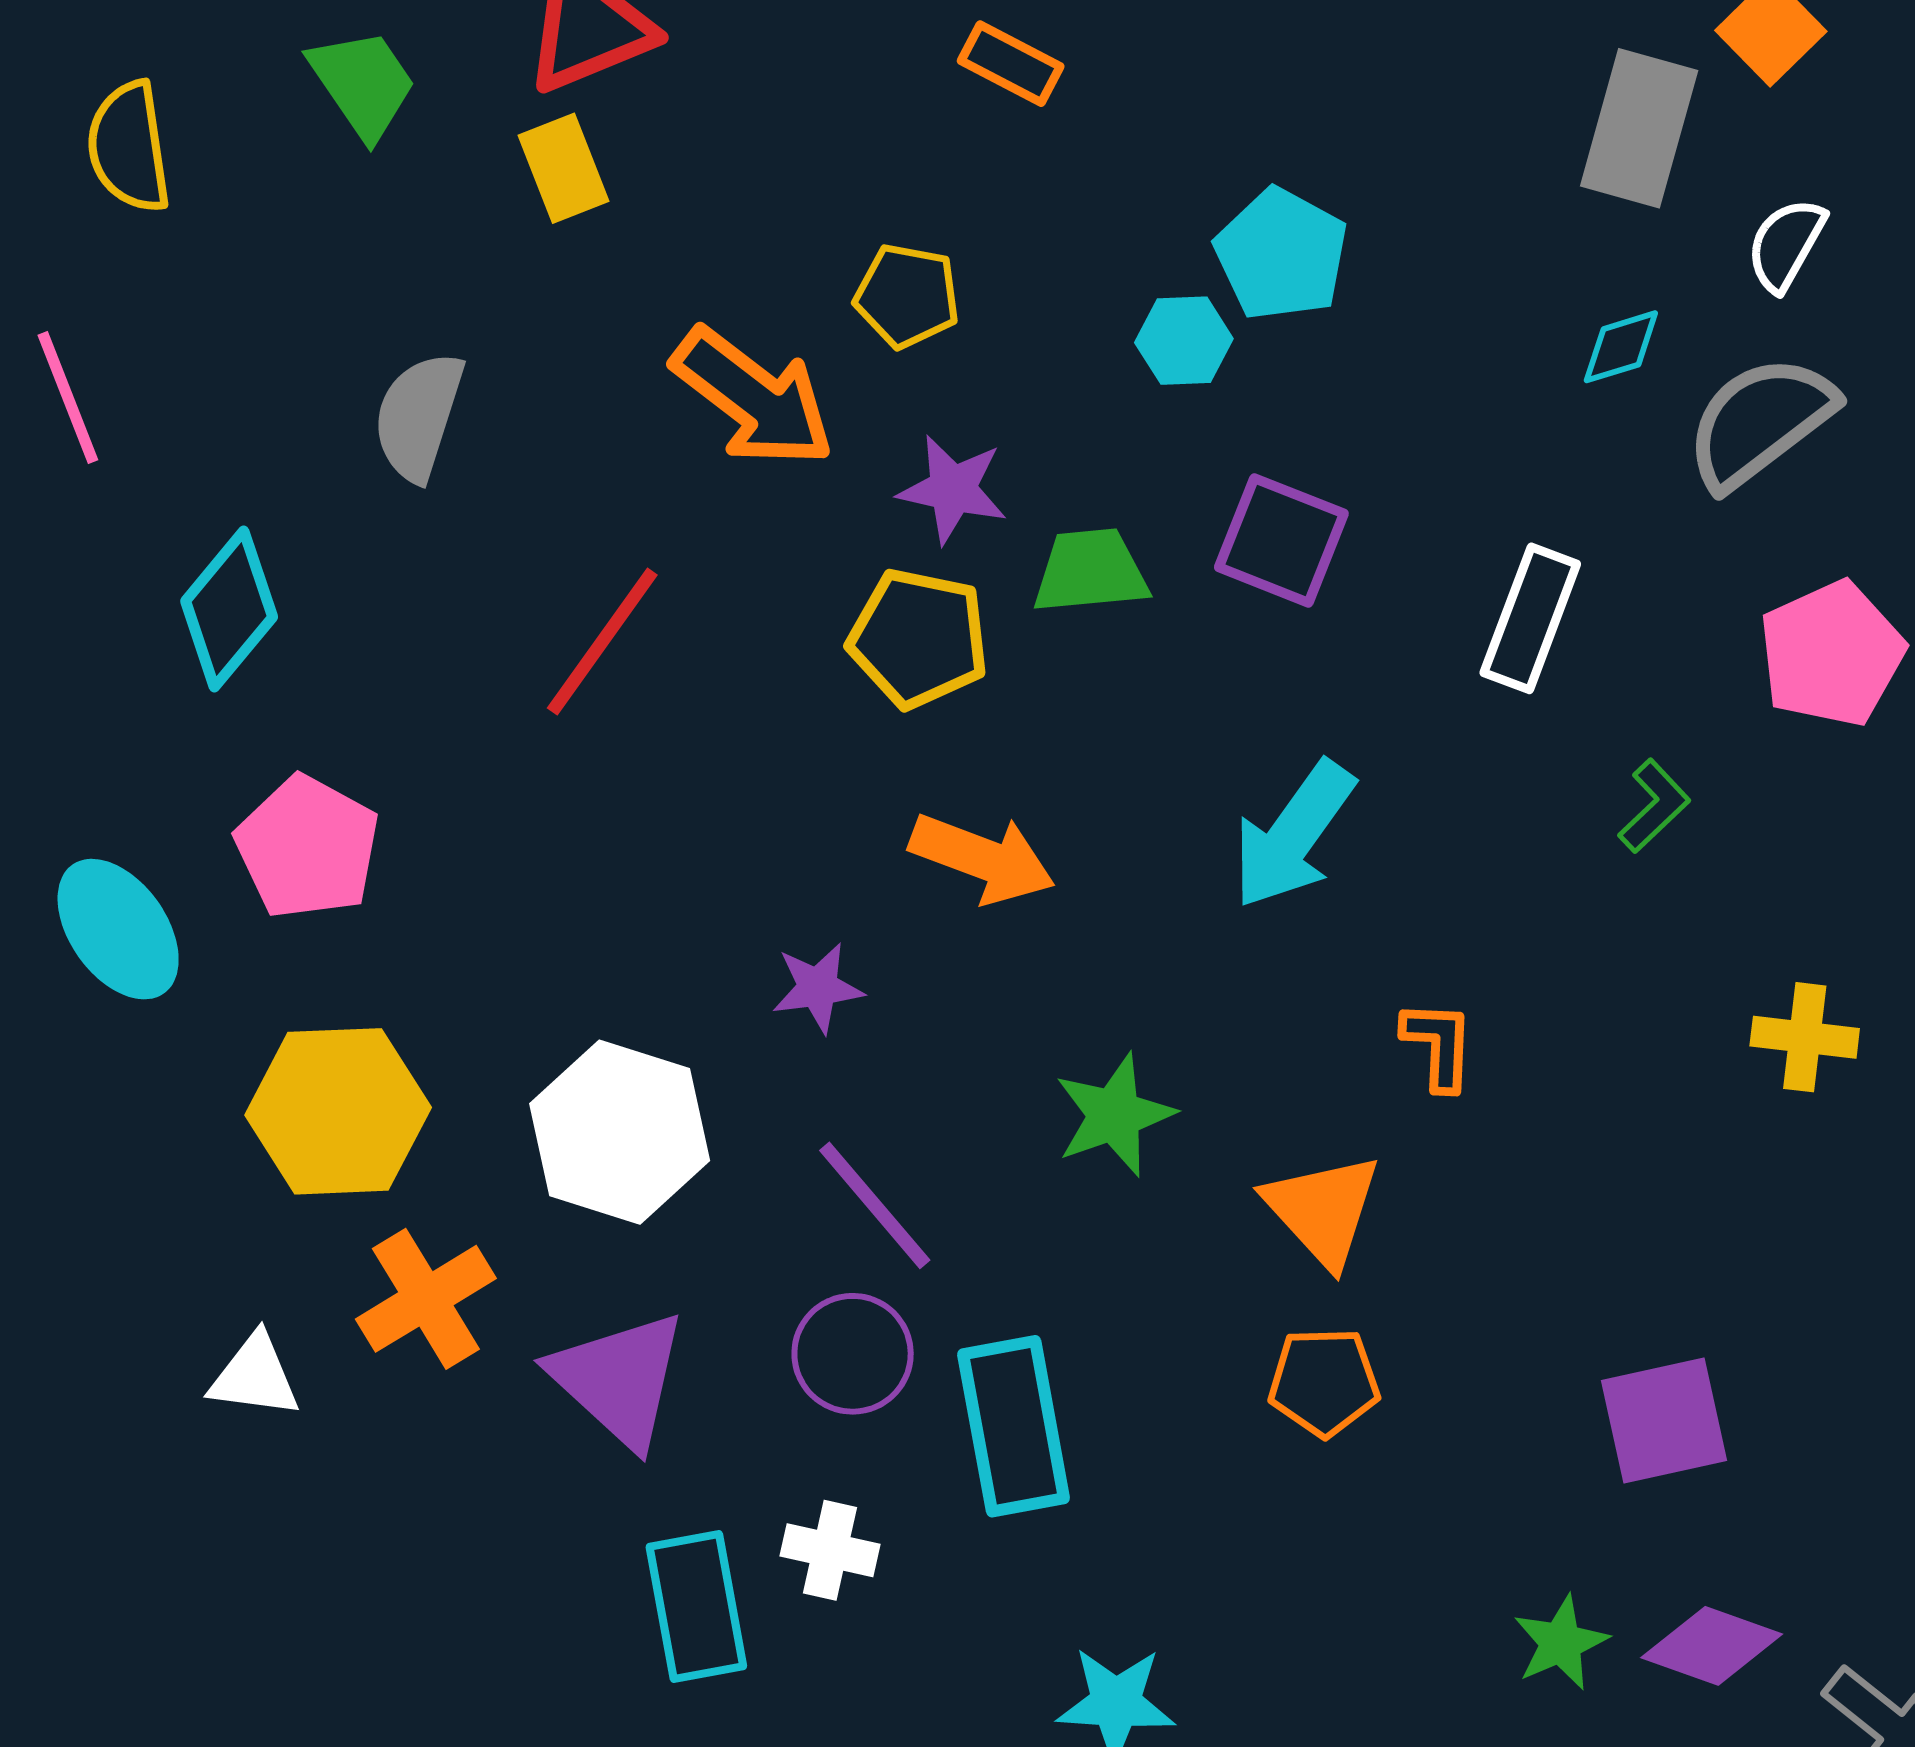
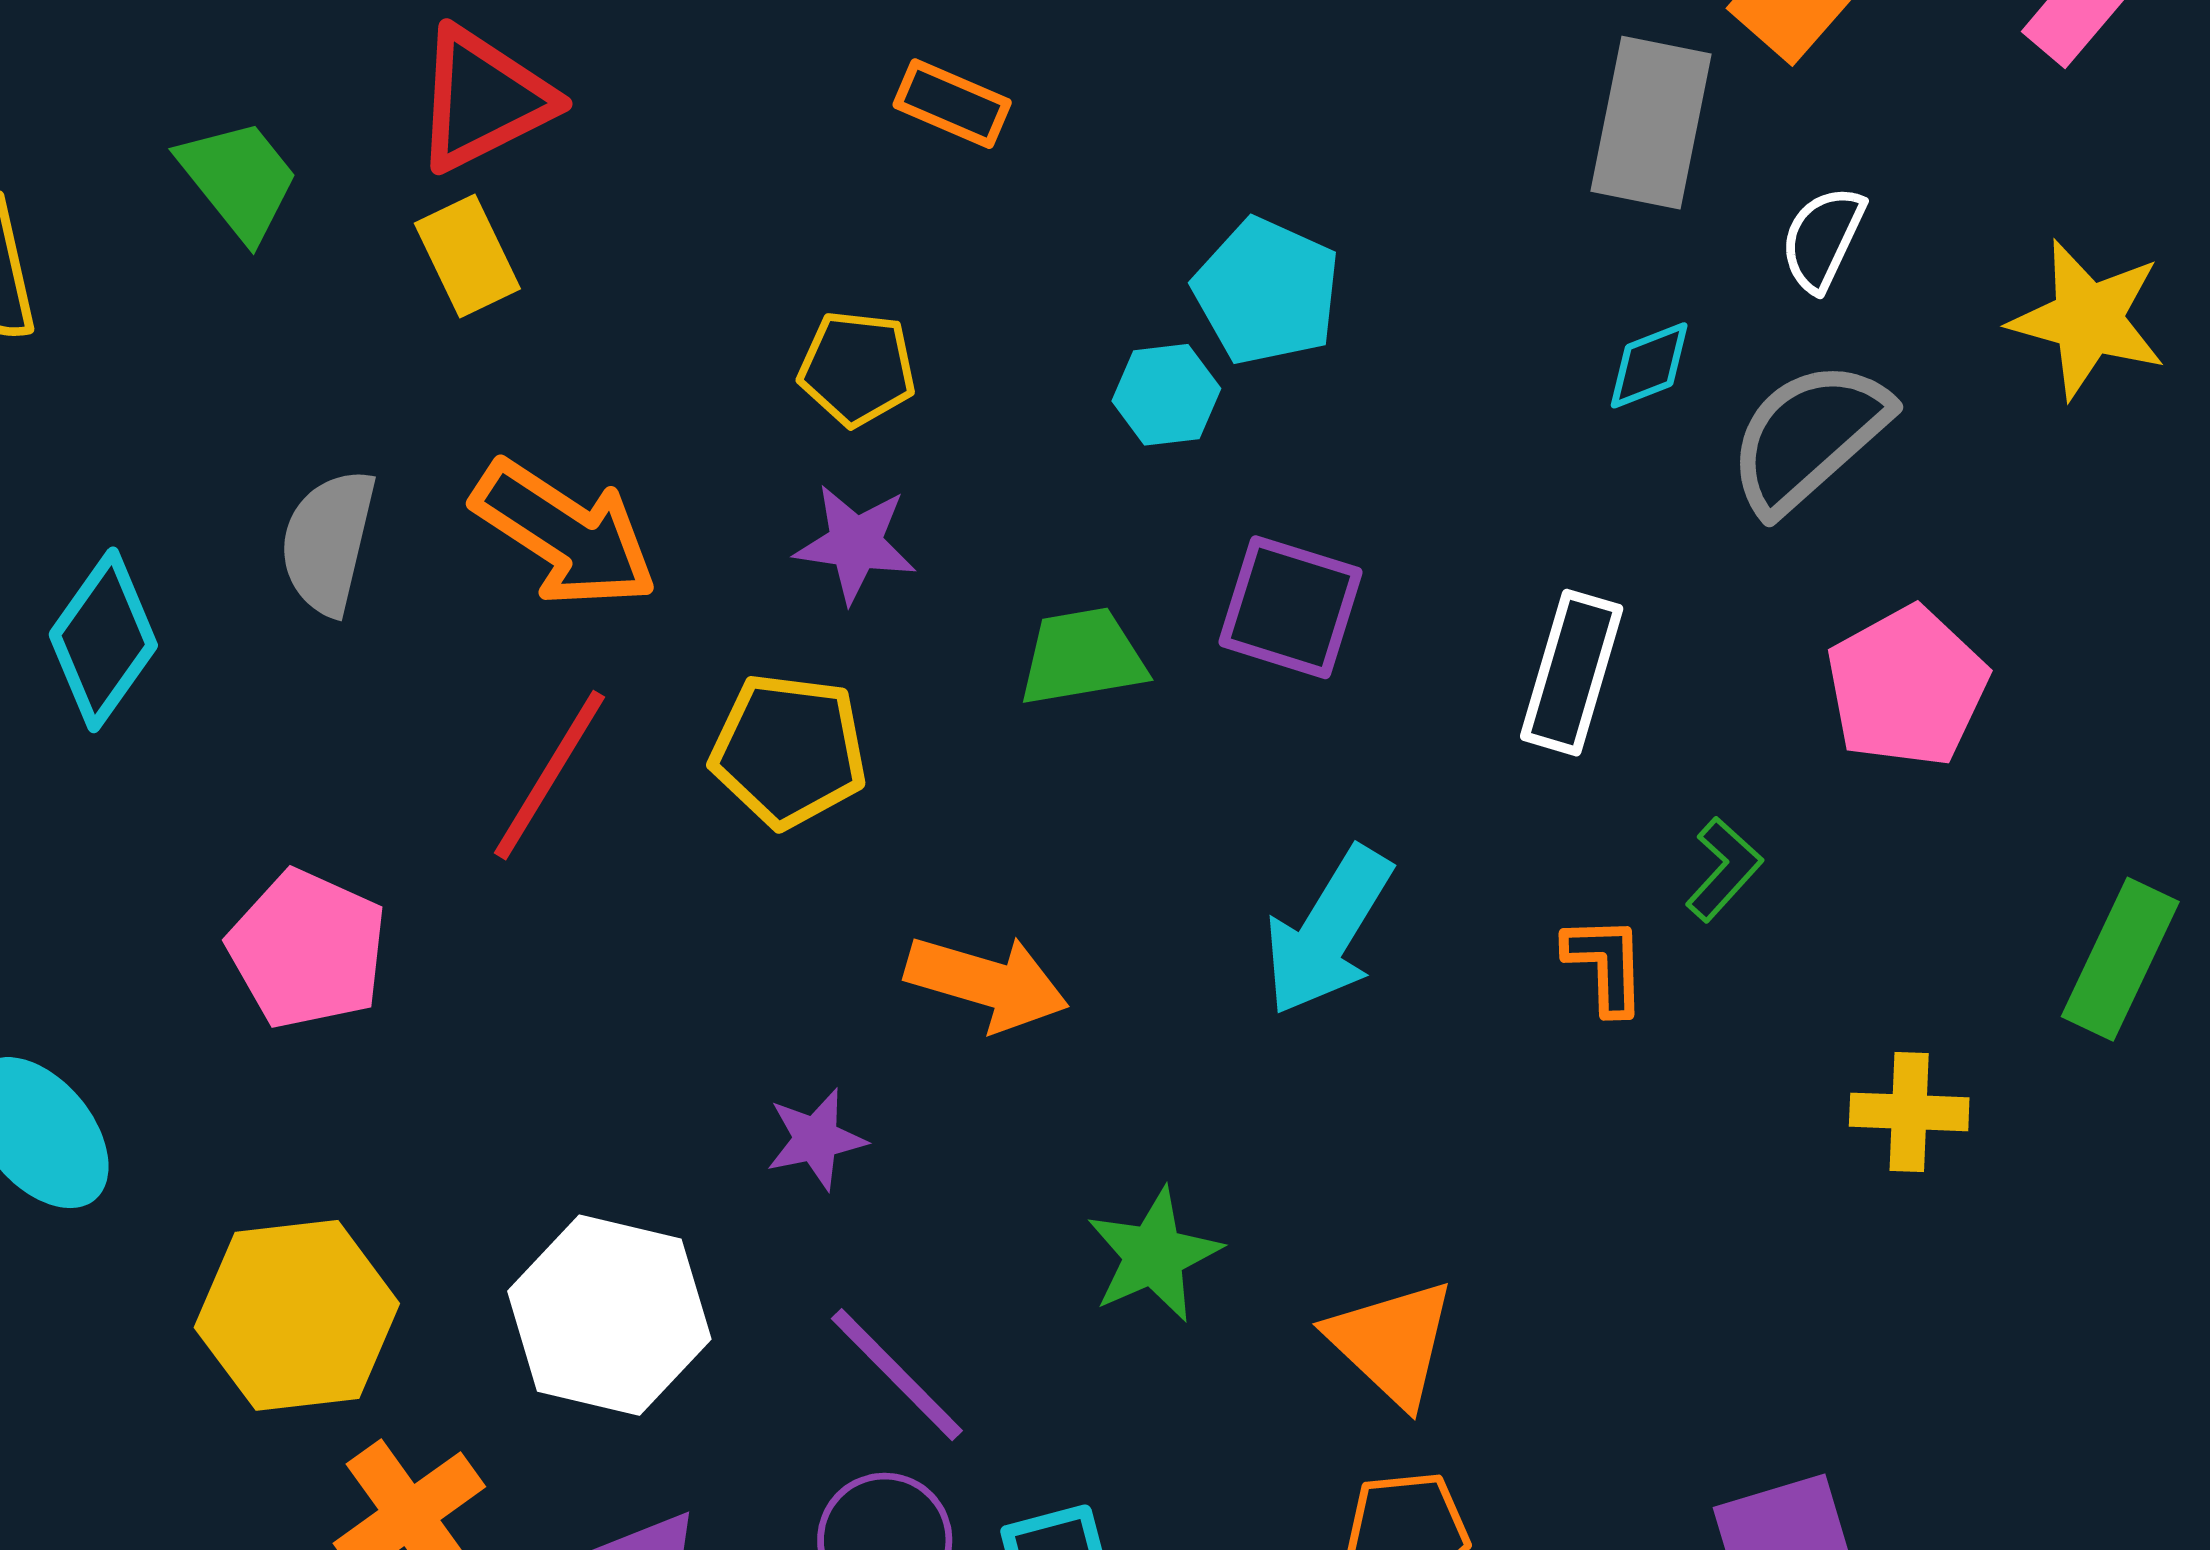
orange arrow: (753, 398) -> (565, 534), moved
purple star: (953, 489) -> (855, 543), moved
cyan diamond: (229, 609) -> (103, 640), moved
yellow pentagon: (919, 638) -> (789, 750), moved
pink pentagon: (307, 847) -> (307, 949), moved
orange L-shape: (1438, 1045) -> (1605, 965), moved

